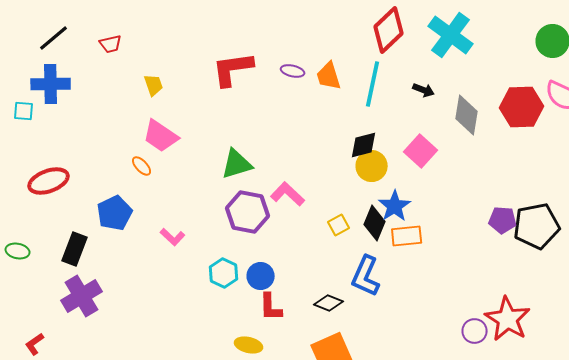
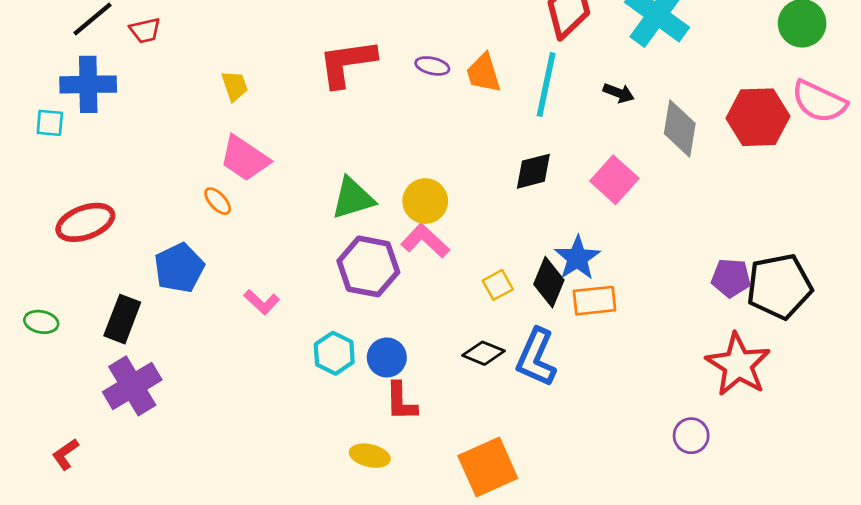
red trapezoid: (111, 44) -> (145, 30), moved
yellow circle: (372, 166) -> (425, 201), moved
black diamond: (329, 303) -> (484, 353), moved
red star: (508, 319) -> (738, 365), moved

